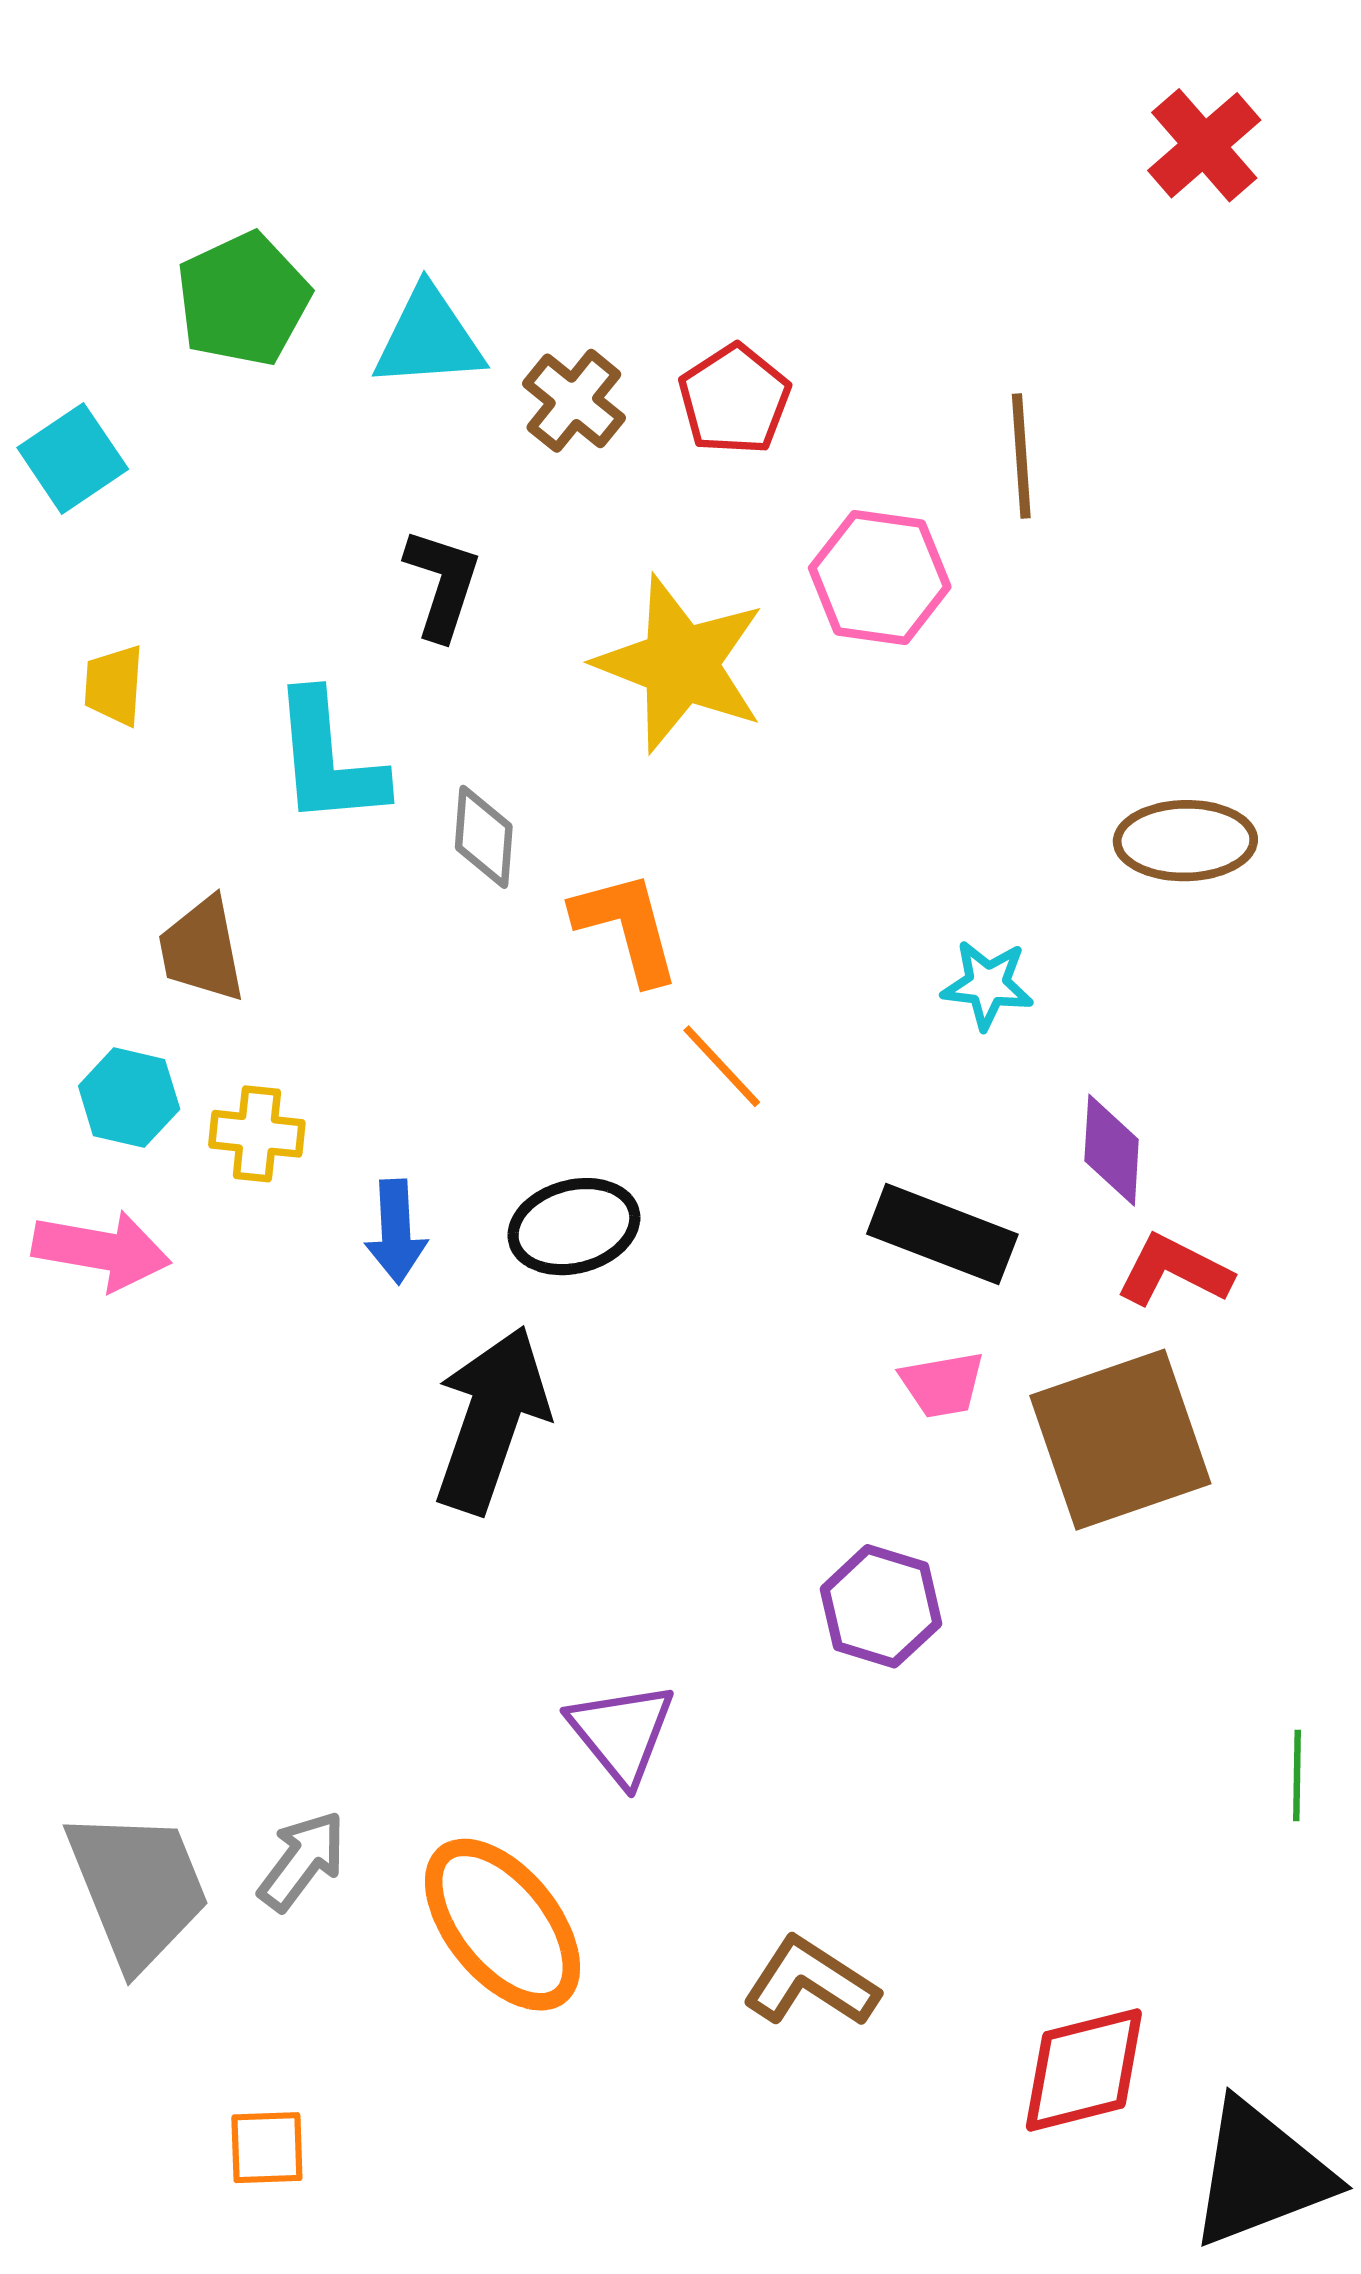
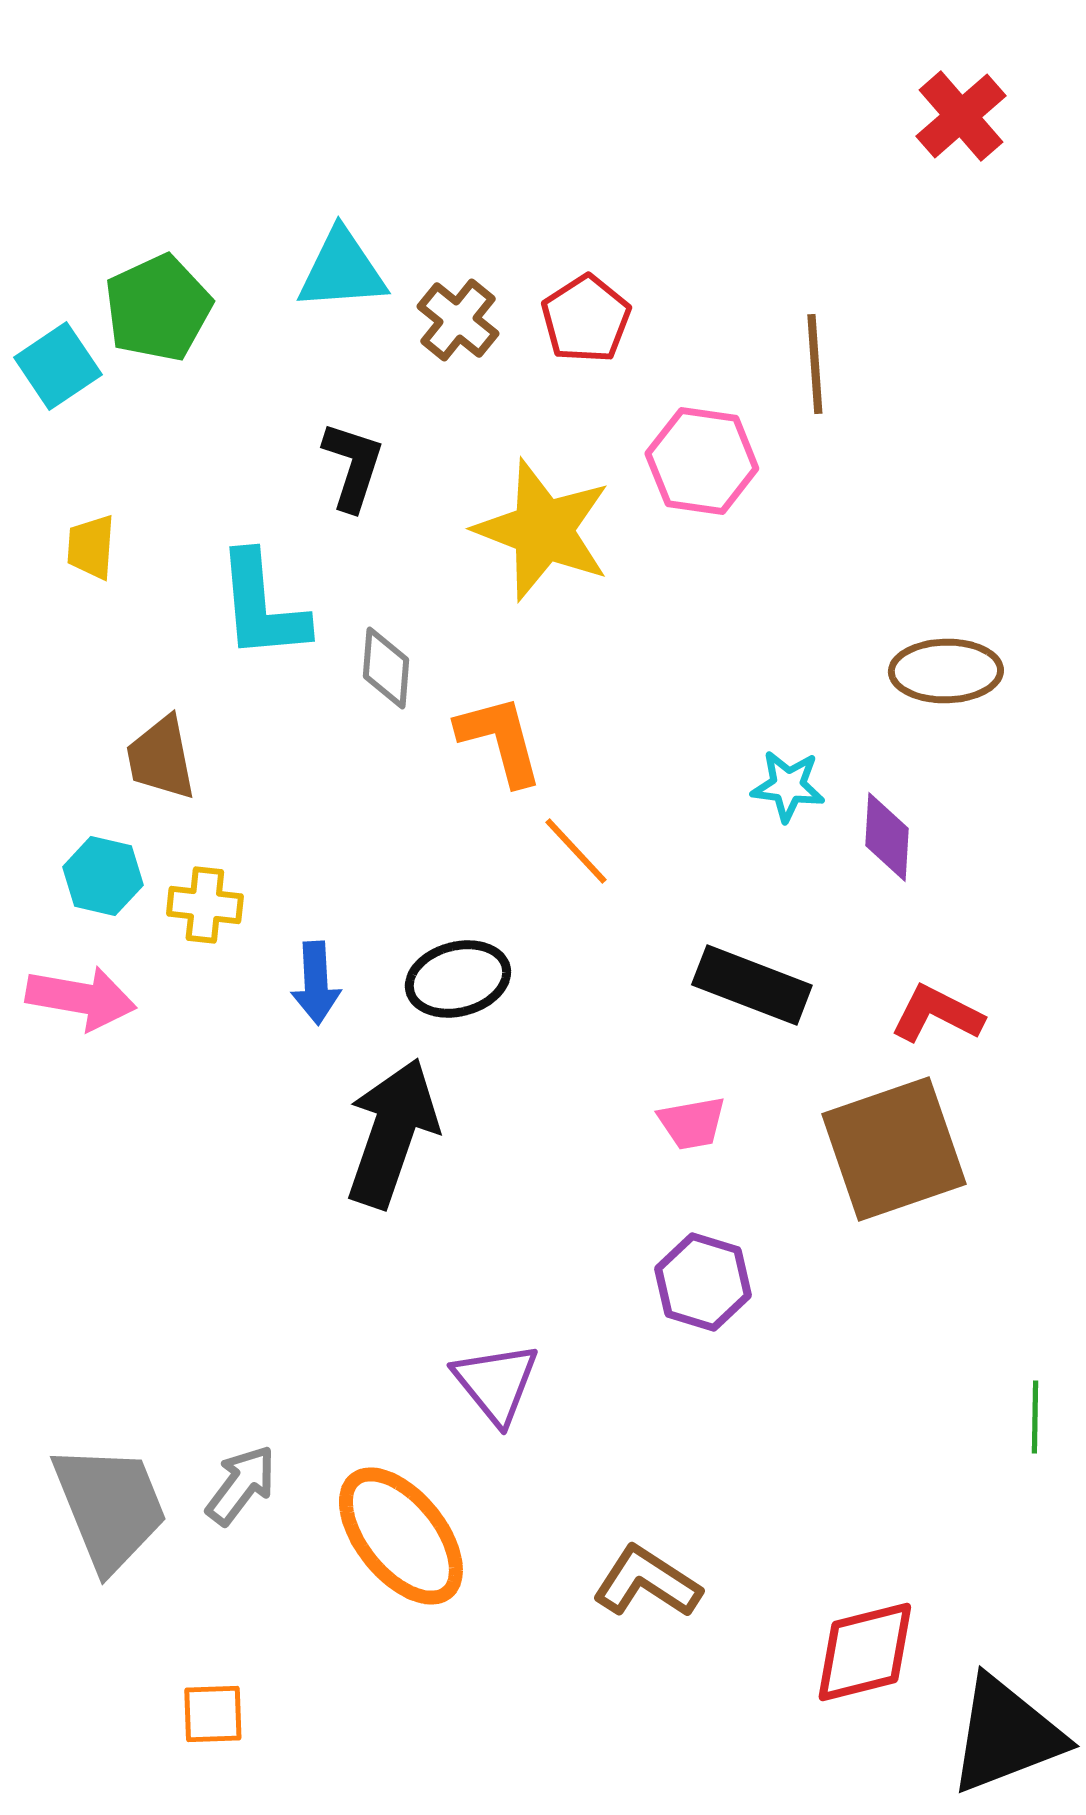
green pentagon: (243, 299) -> (158, 308), moved
purple diamond: (1112, 1150) -> (887, 837), moved
pink trapezoid: (942, 1384) -> (692, 1123), moved

